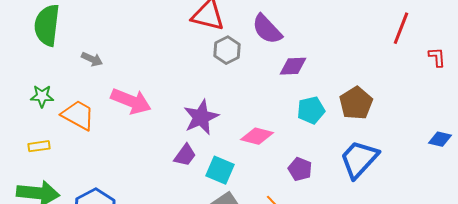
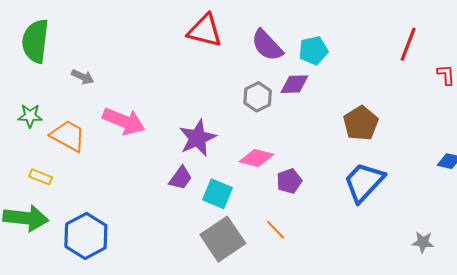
gray hexagon: (227, 50) -> (258, 97), moved
cyan pentagon: (311, 110) -> (313, 51), moved
yellow rectangle: (39, 146) -> (41, 177), moved, turned 30
purple pentagon: (300, 169) -> (289, 181), moved, turned 30

